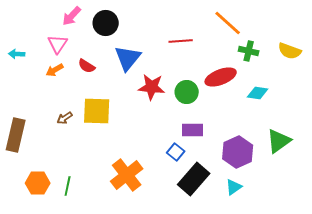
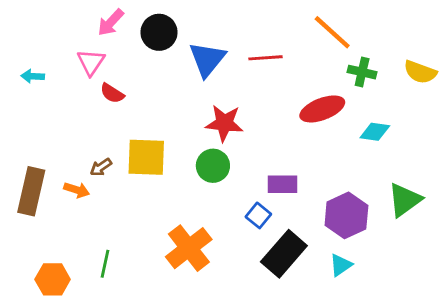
blue triangle: (128, 58) -> (207, 59), moved
red semicircle: (87, 66) -> (112, 93), moved
orange arrow: (55, 70) -> (77, 190), moved, turned -132
green circle: (187, 92) -> (213, 166), moved
orange hexagon: (38, 183) -> (53, 279), moved

